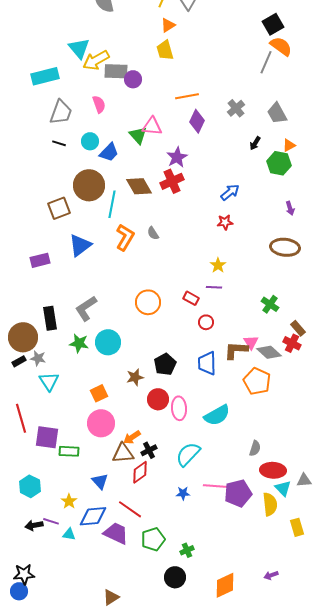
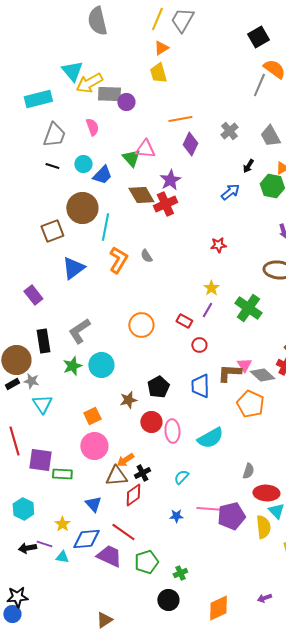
black square: (273, 24) -> (258, 37), moved
brown diamond: (139, 186) -> (141, 195), moved
blue arrow: (230, 192) -> (230, 192), moved
purple rectangle: (40, 260) -> (33, 295), moved, turned 66
purple line: (214, 287) -> (207, 310), turned -63
green cross: (270, 304) -> (248, 308), moved, size x1.5
green star: (79, 343) -> (72, 366), turned -30
cyan semicircle: (188, 454) -> (181, 477), size x0.6

